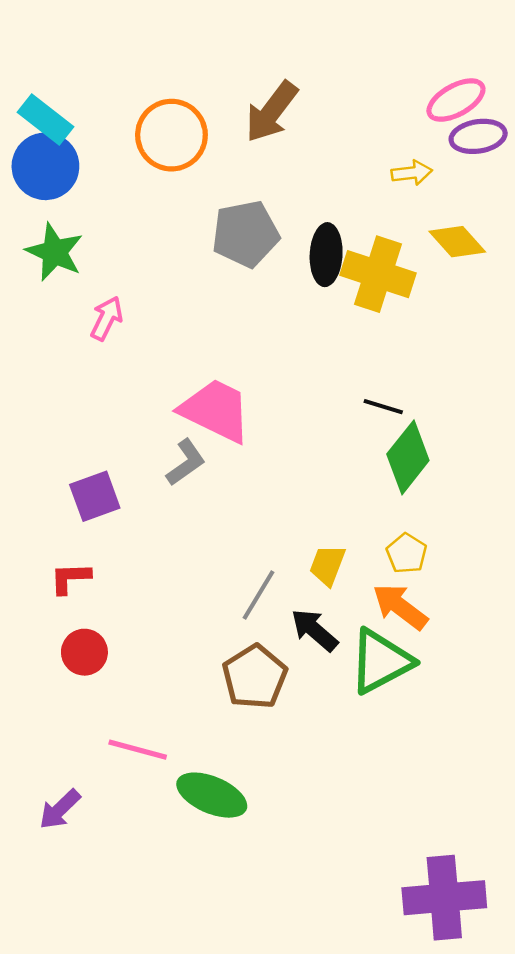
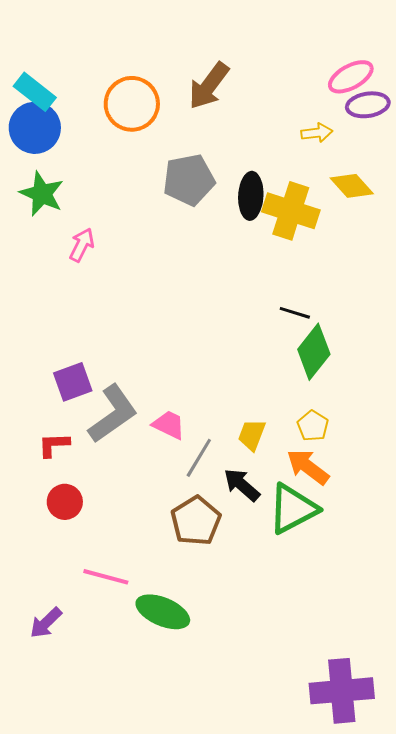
pink trapezoid: (216, 411) -> (169, 425), moved, size x0.6
gray L-shape: (186, 462) -> (113, 414), moved, size x1.6

